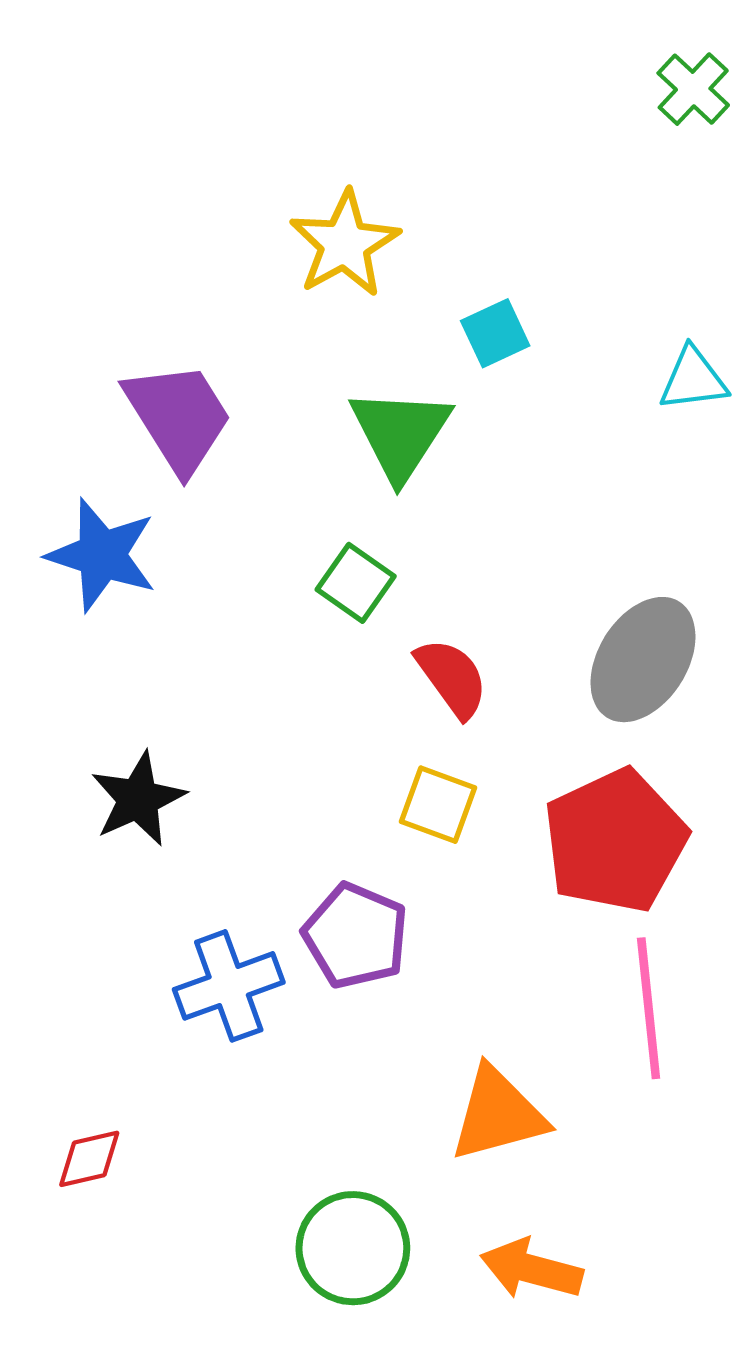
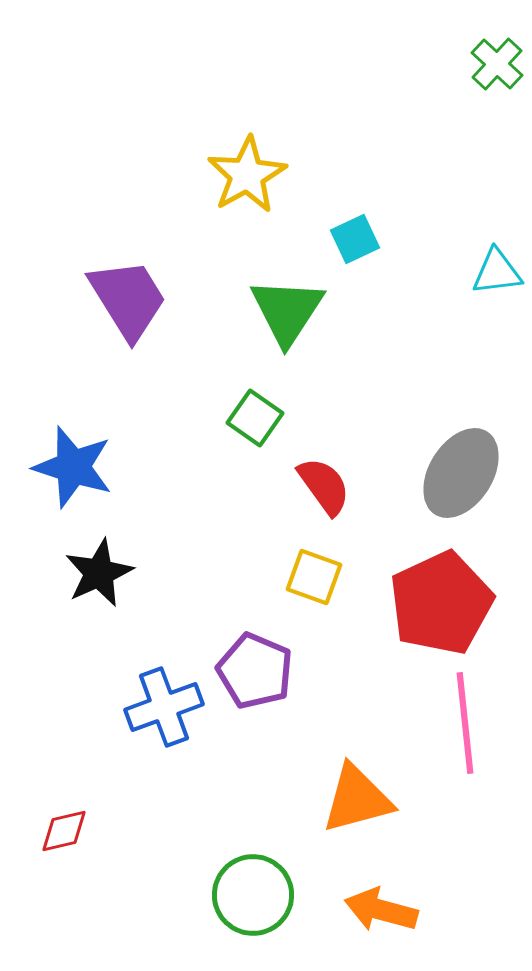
blue star: (102, 555) -> (73, 467), moved

